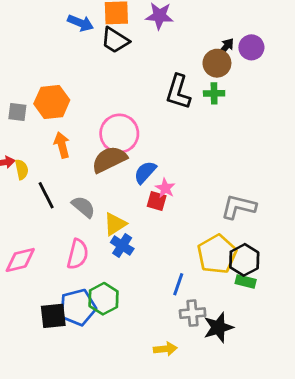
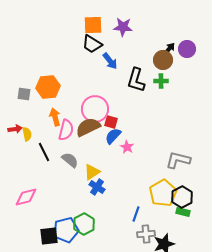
blue arrow: (81, 23) -> (110, 61), moved, turned 30
red square: (157, 201) -> (111, 122), moved
pink semicircle: (78, 254) -> (66, 130), moved

